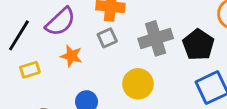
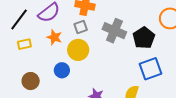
gray cross: (156, 38) -> (114, 31), turned 35
yellow circle: (138, 84) -> (78, 50), moved

